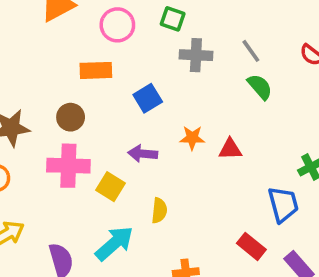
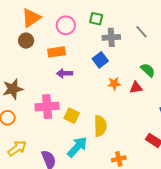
green semicircle: (260, 87) -> (148, 70), moved
blue square: (148, 98) -> (100, 60), moved
brown circle: (71, 117) -> (26, 41), moved
purple arrow: (143, 154) -> (65, 73), moved
yellow semicircle: (159, 210) -> (100, 126), size x1.5

